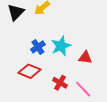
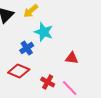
cyan star: (61, 46) -> (44, 32), moved, turned -30

